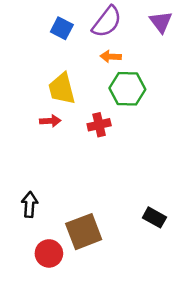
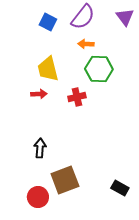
black arrow: (30, 205) -> (40, 148), moved
black rectangle: (154, 217) -> (120, 188), moved

